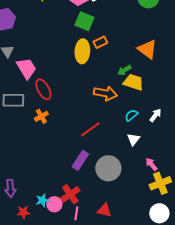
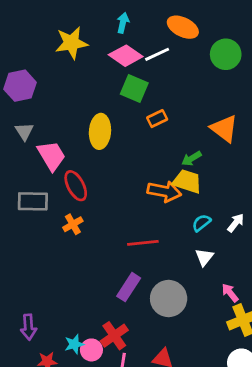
yellow ellipse: (82, 51) -> (100, 131), moved
yellow trapezoid: (133, 82) -> (187, 181), moved
red line: (90, 129) -> (143, 243), turned 30

